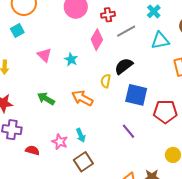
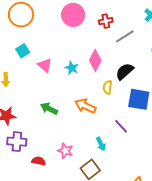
cyan square: (17, 30) -> (23, 51), moved
pink diamond: (97, 40) -> (95, 60), moved
purple line: (129, 131) -> (121, 126), moved
cyan arrow: (81, 135) -> (101, 144), moved

